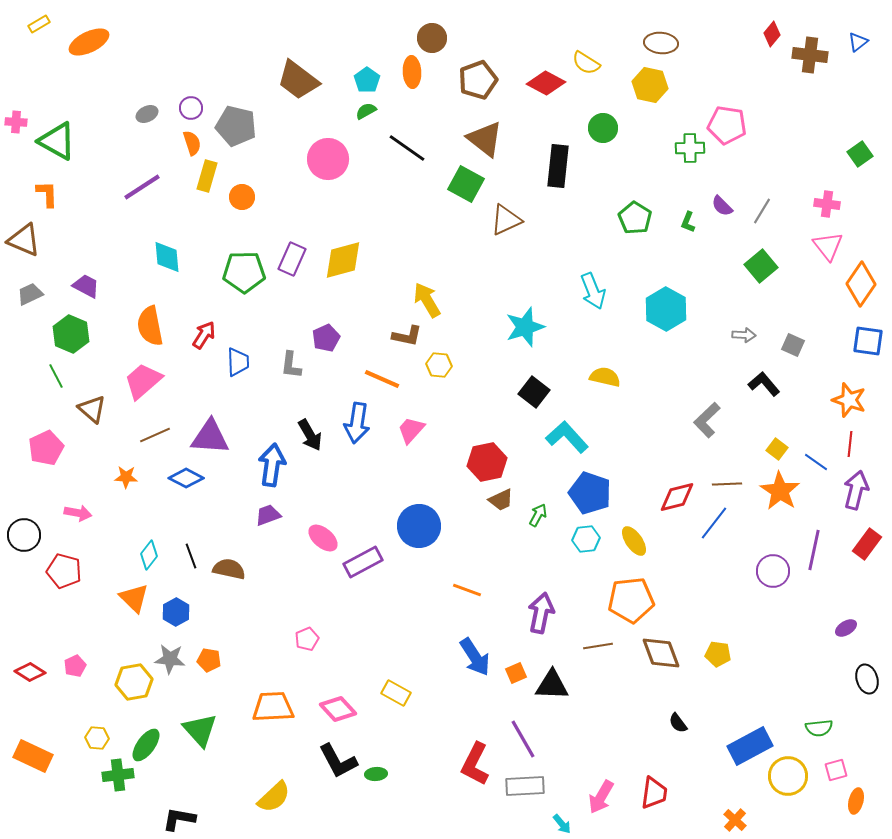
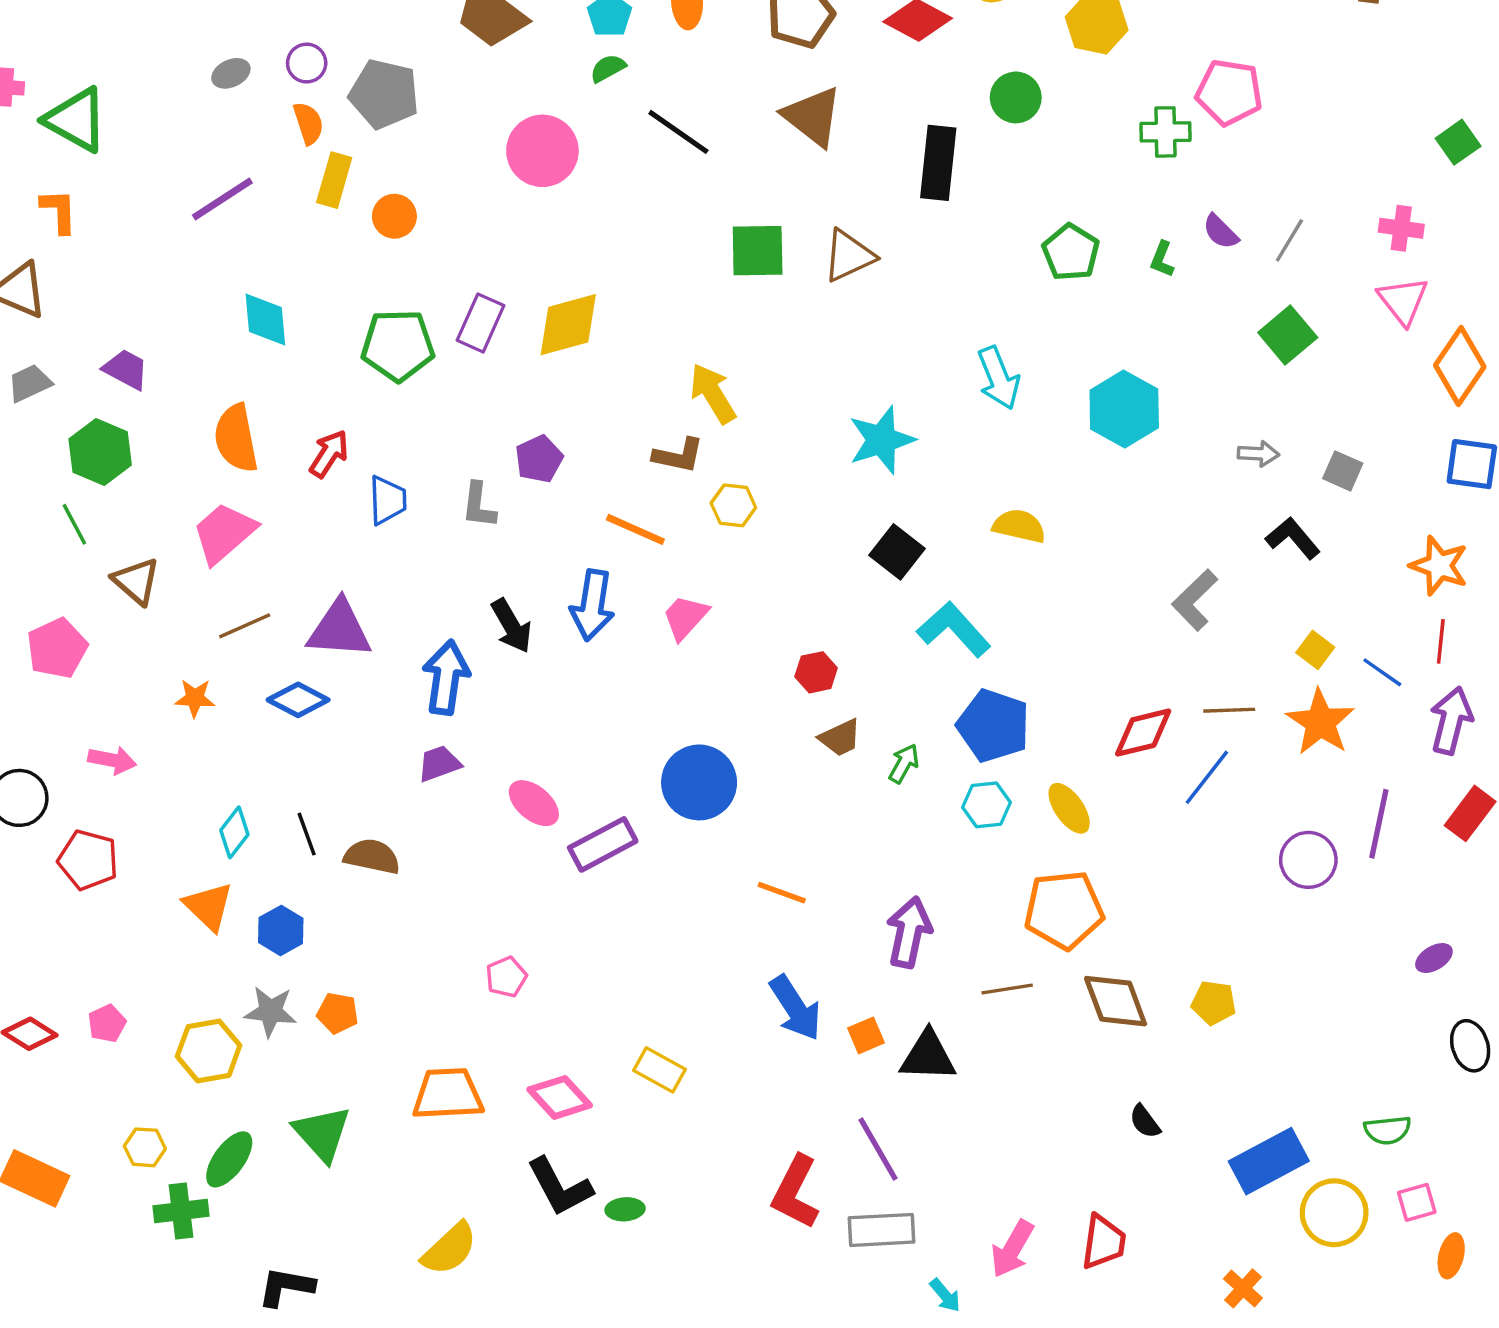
green square: (466, 184) -> (758, 251), moved, turned -30
red hexagon: (487, 462) -> (816, 672), size x0.6

